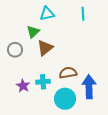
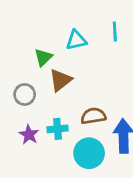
cyan triangle: (47, 14) -> (76, 40), moved
gray circle: (15, 50) -> (25, 94), moved

